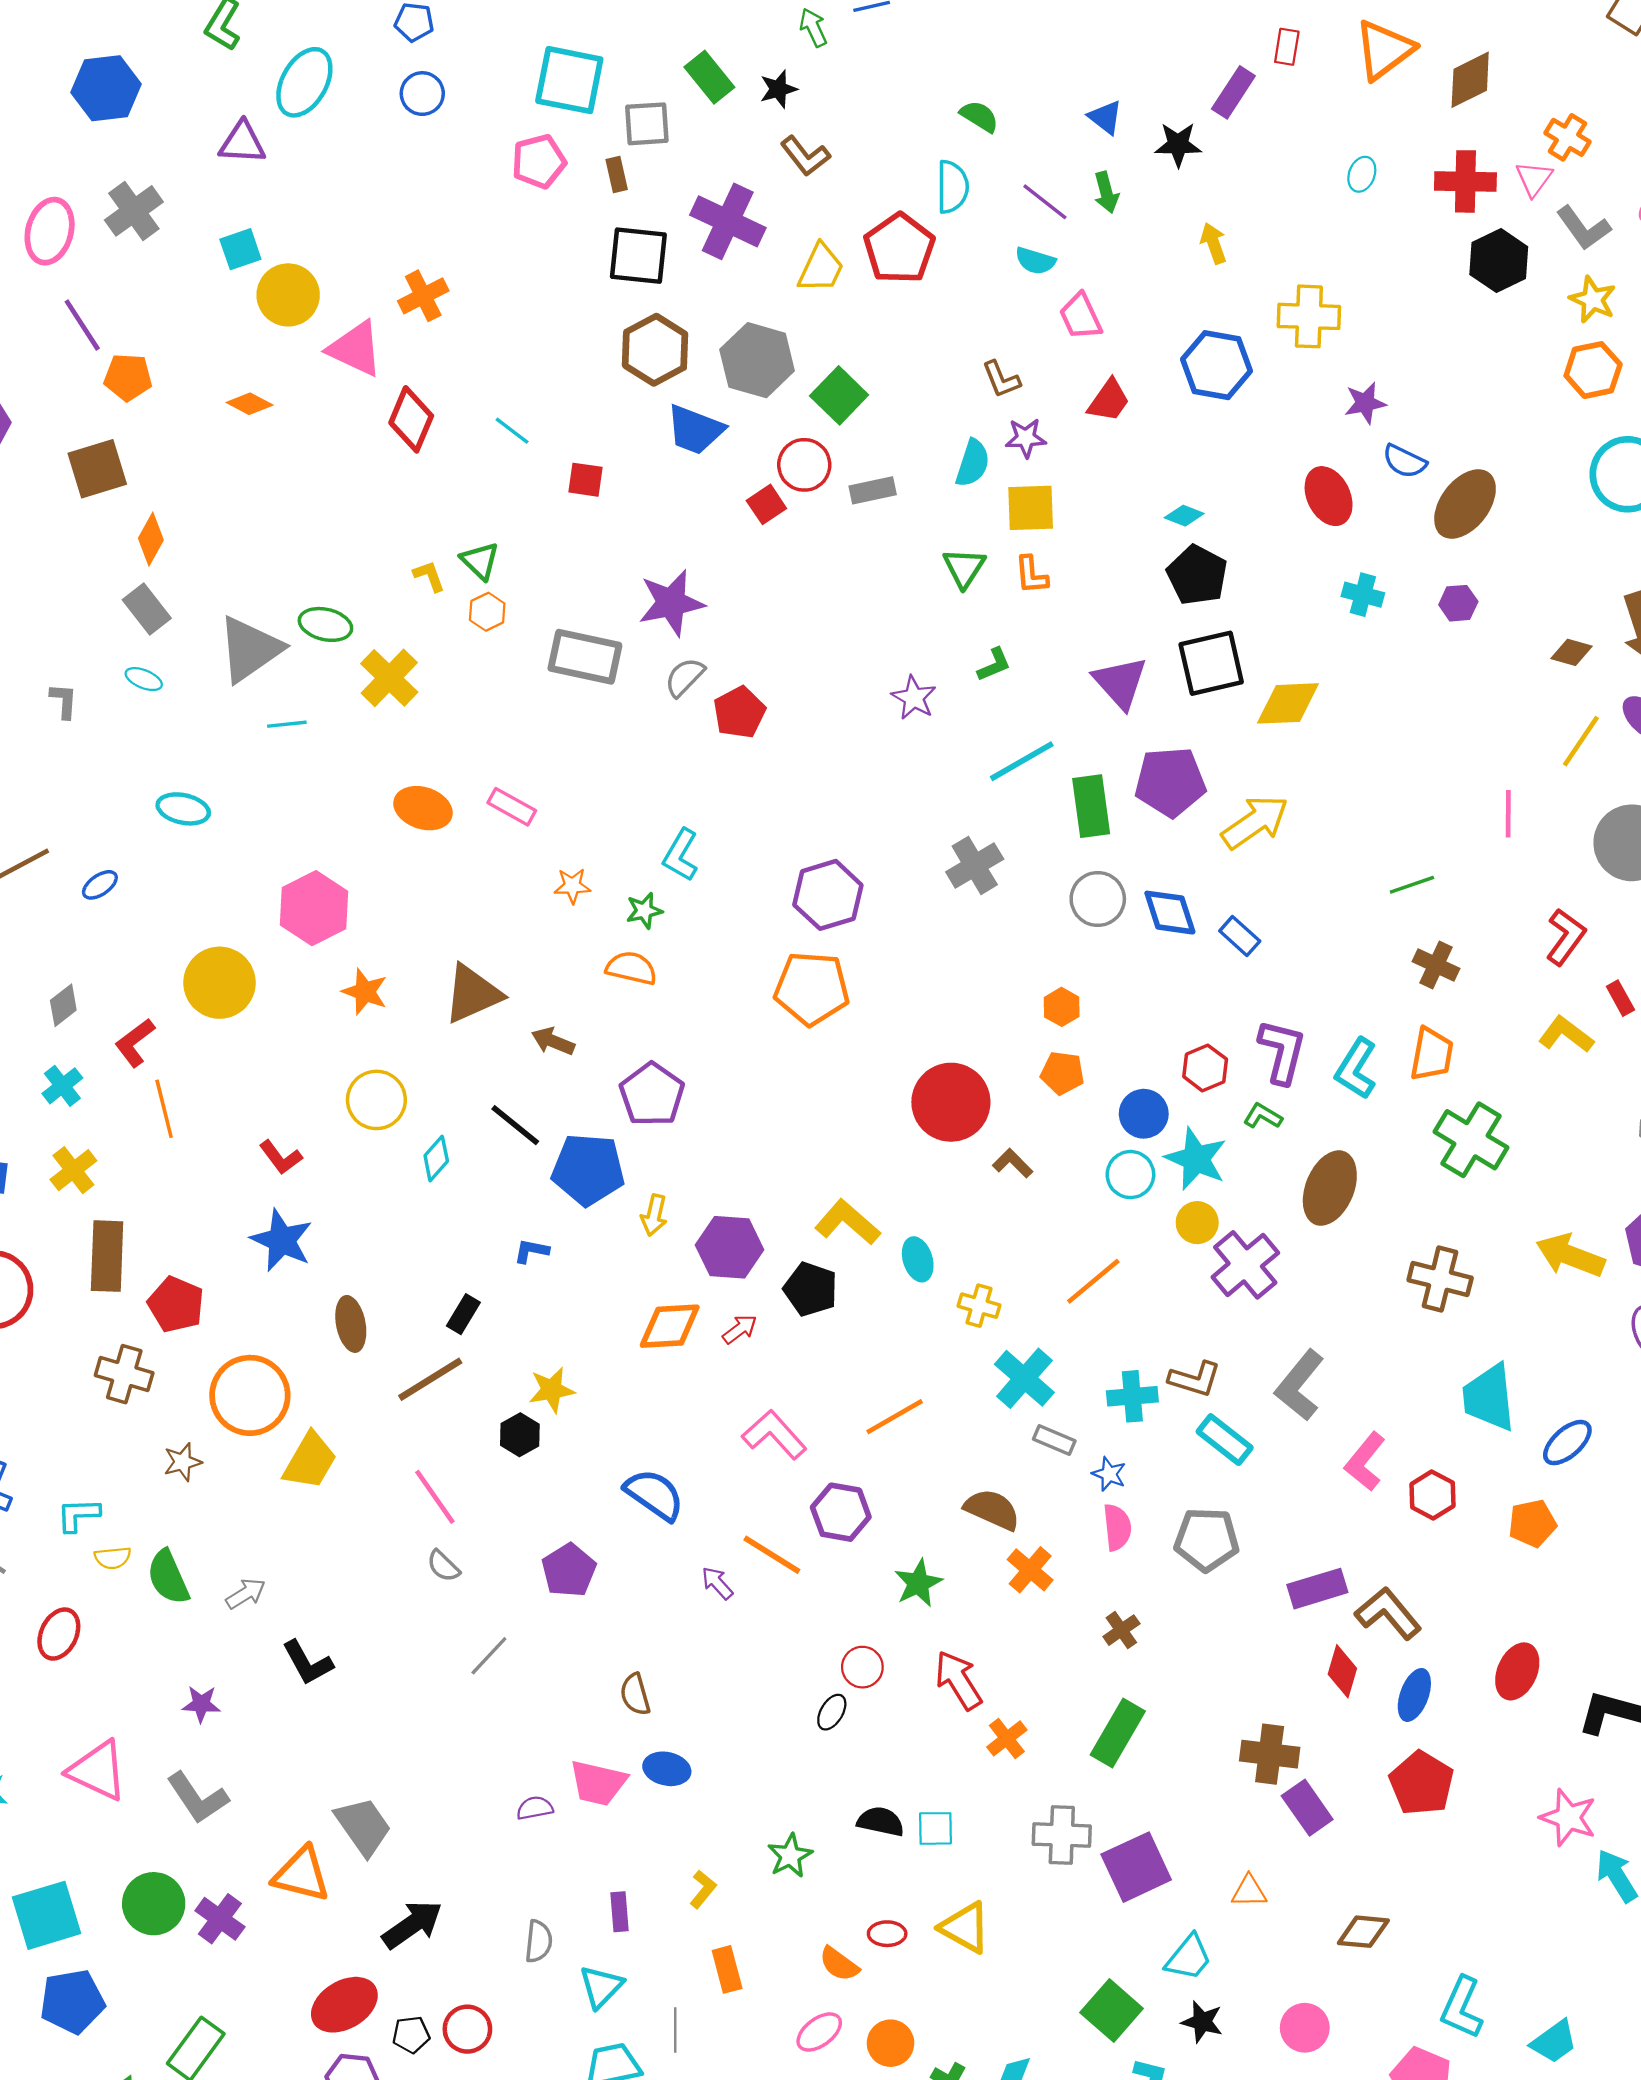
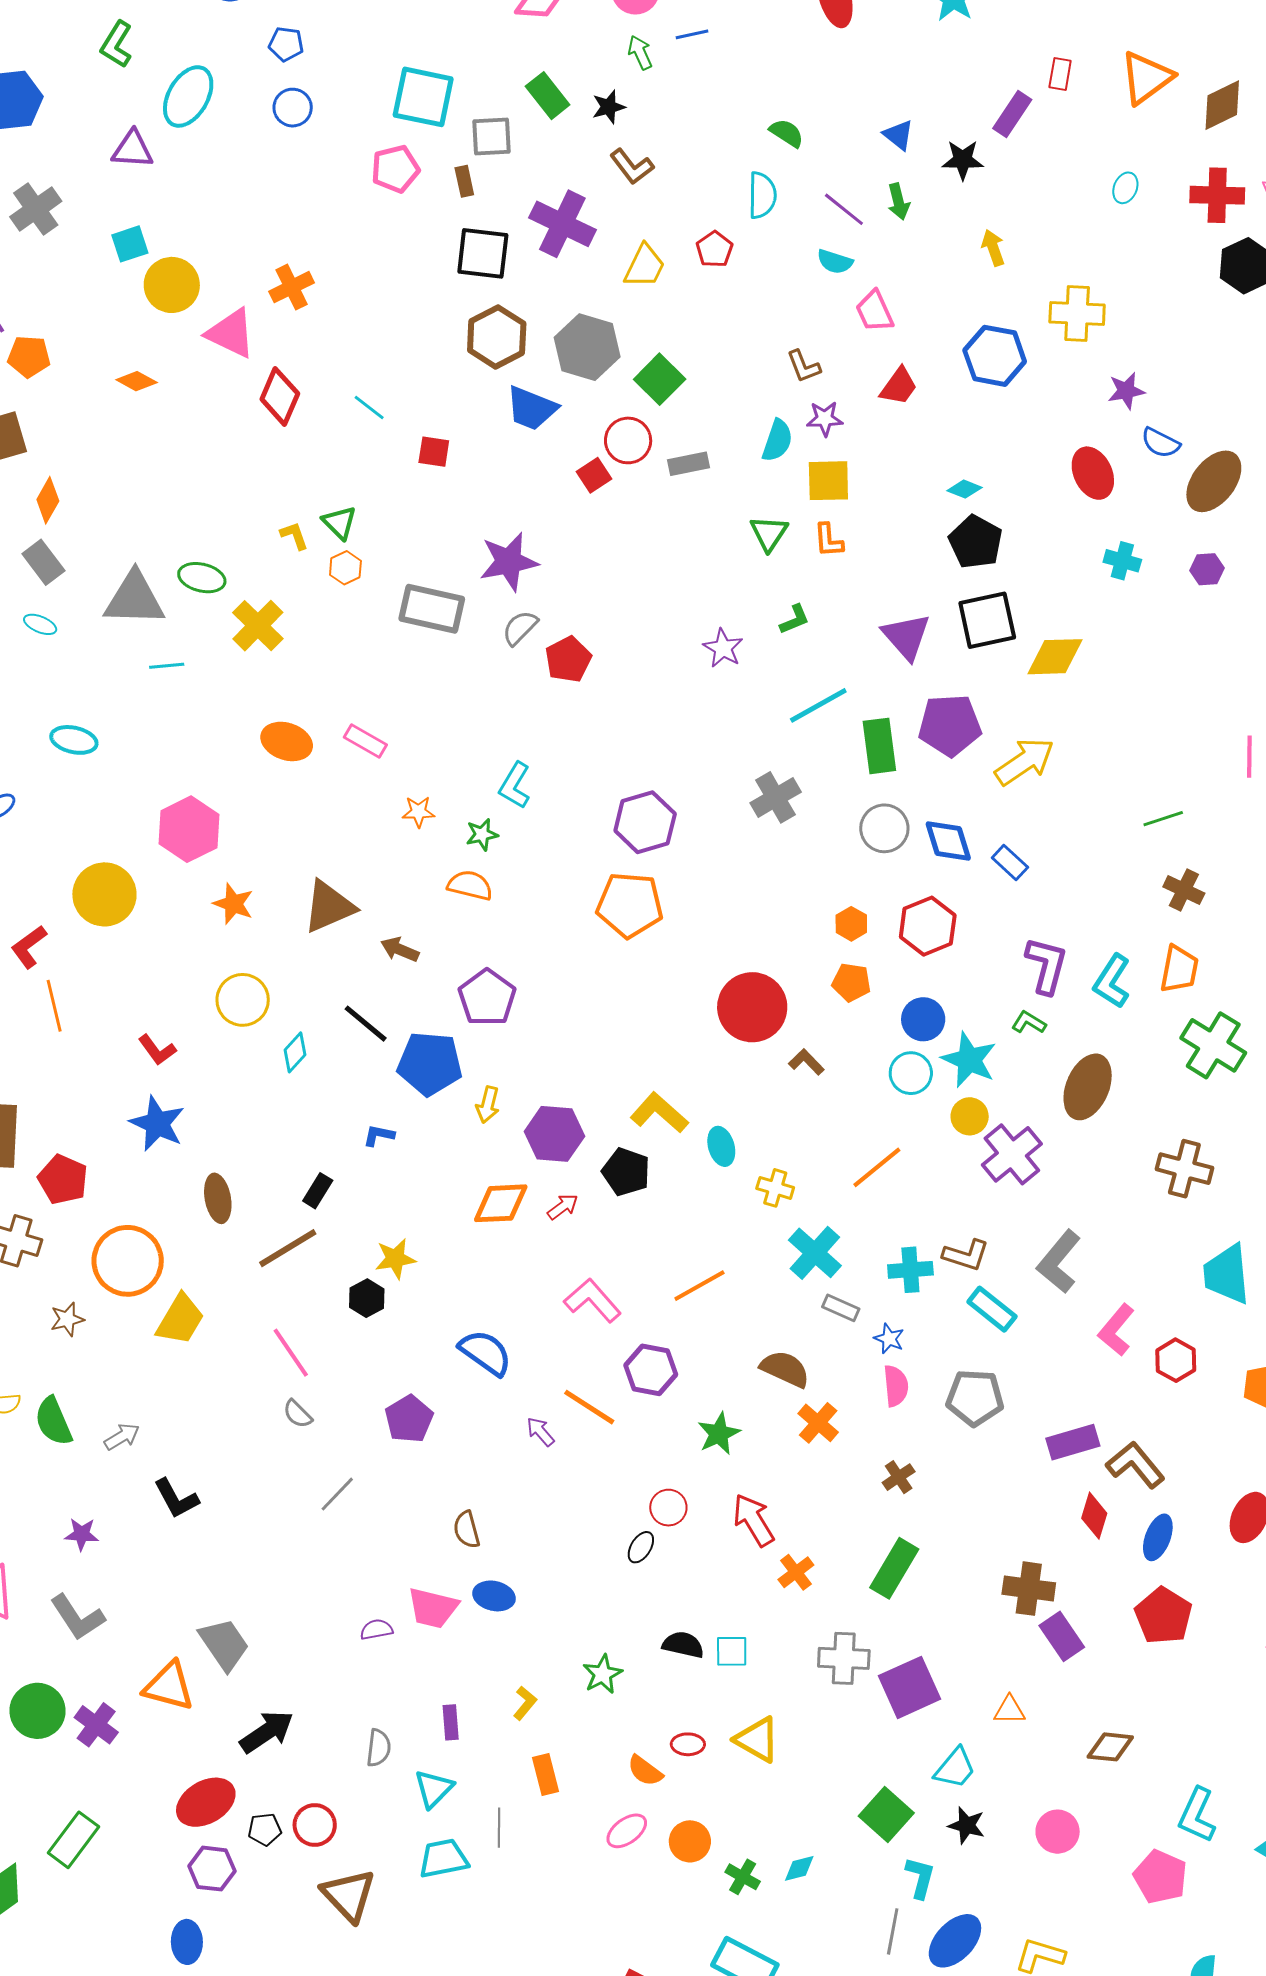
red pentagon: (899, 248) -> (714, 249), size x0.6
gray triangle: (250, 649) -> (134, 599), turned 36
red hexagon: (1205, 1068) -> (928, 926), moved, size x1.4

